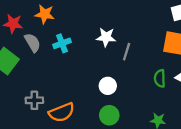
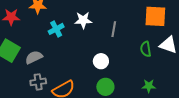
white star: (106, 37) -> (83, 20), moved
gray semicircle: (33, 43) -> (34, 57), moved, turned -78

